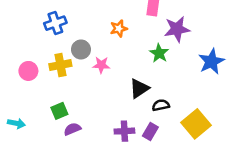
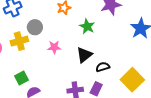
green star: (159, 53) -> (87, 26), moved
pink star: (101, 65) -> (54, 47), moved

